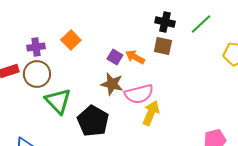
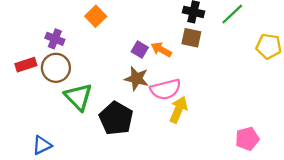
orange square: (71, 40) -> (96, 16), moved
purple cross: (36, 47) -> (55, 39), turned 30

